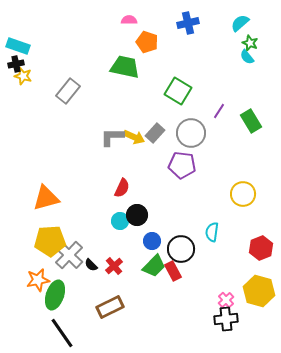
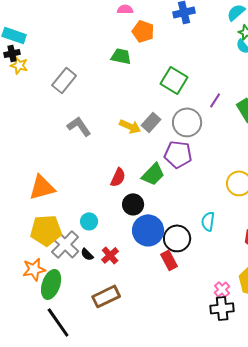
green trapezoid: (125, 67) -> (121, 56), size x0.7
gray L-shape: (112, 137) -> (79, 126), moved, turned 55
cyan circle: (120, 221) -> (89, 221), moved
blue circle: (152, 241) -> (148, 230), size x1.8
green trapezoid: (154, 266) -> (153, 174), moved

